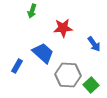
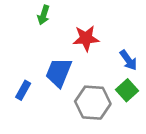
blue trapezoid: (43, 53) -> (59, 72), turned -110
green square: (91, 85) -> (127, 90), moved

